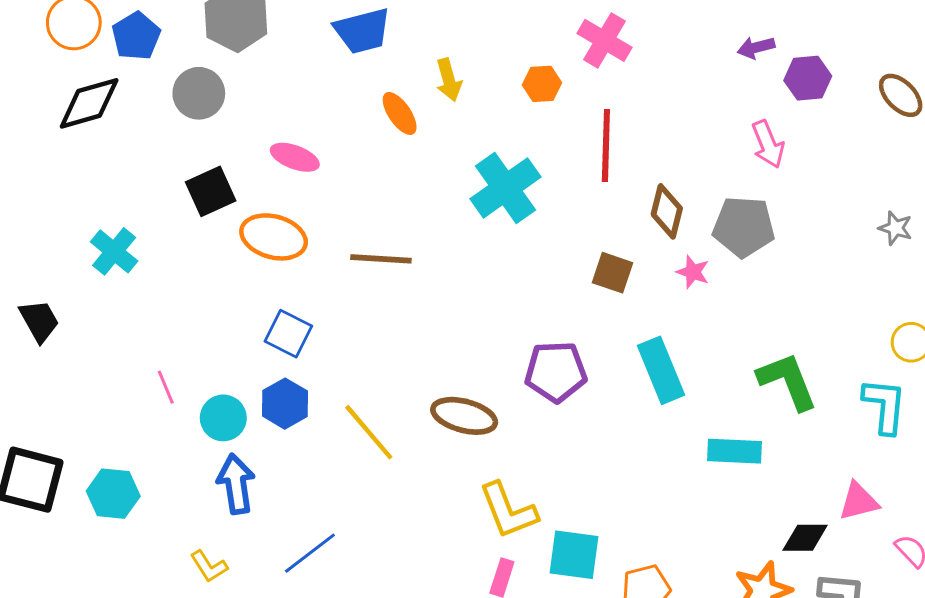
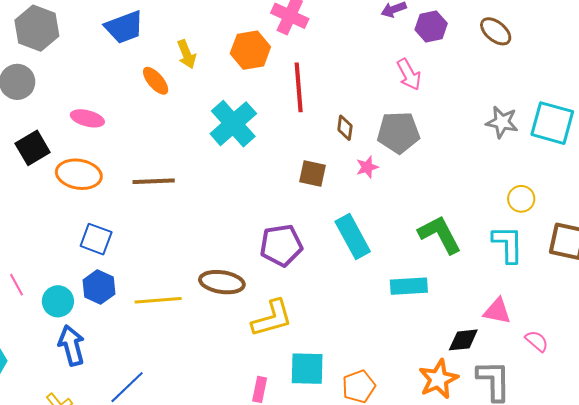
orange hexagon: (542, 84) -> (250, 50), size x1.5
brown diamond: (667, 211) -> (345, 128), size x0.7
gray star: (895, 228) -> (502, 122), size x1.4
pink star: (693, 272) -> (367, 167), turned -30
yellow line: (369, 432) -> (158, 300), turned -48
pink triangle: (859, 501) -> (497, 311), turned 32
yellow L-shape: (508, 511) -> (272, 318), moved, turned -78

